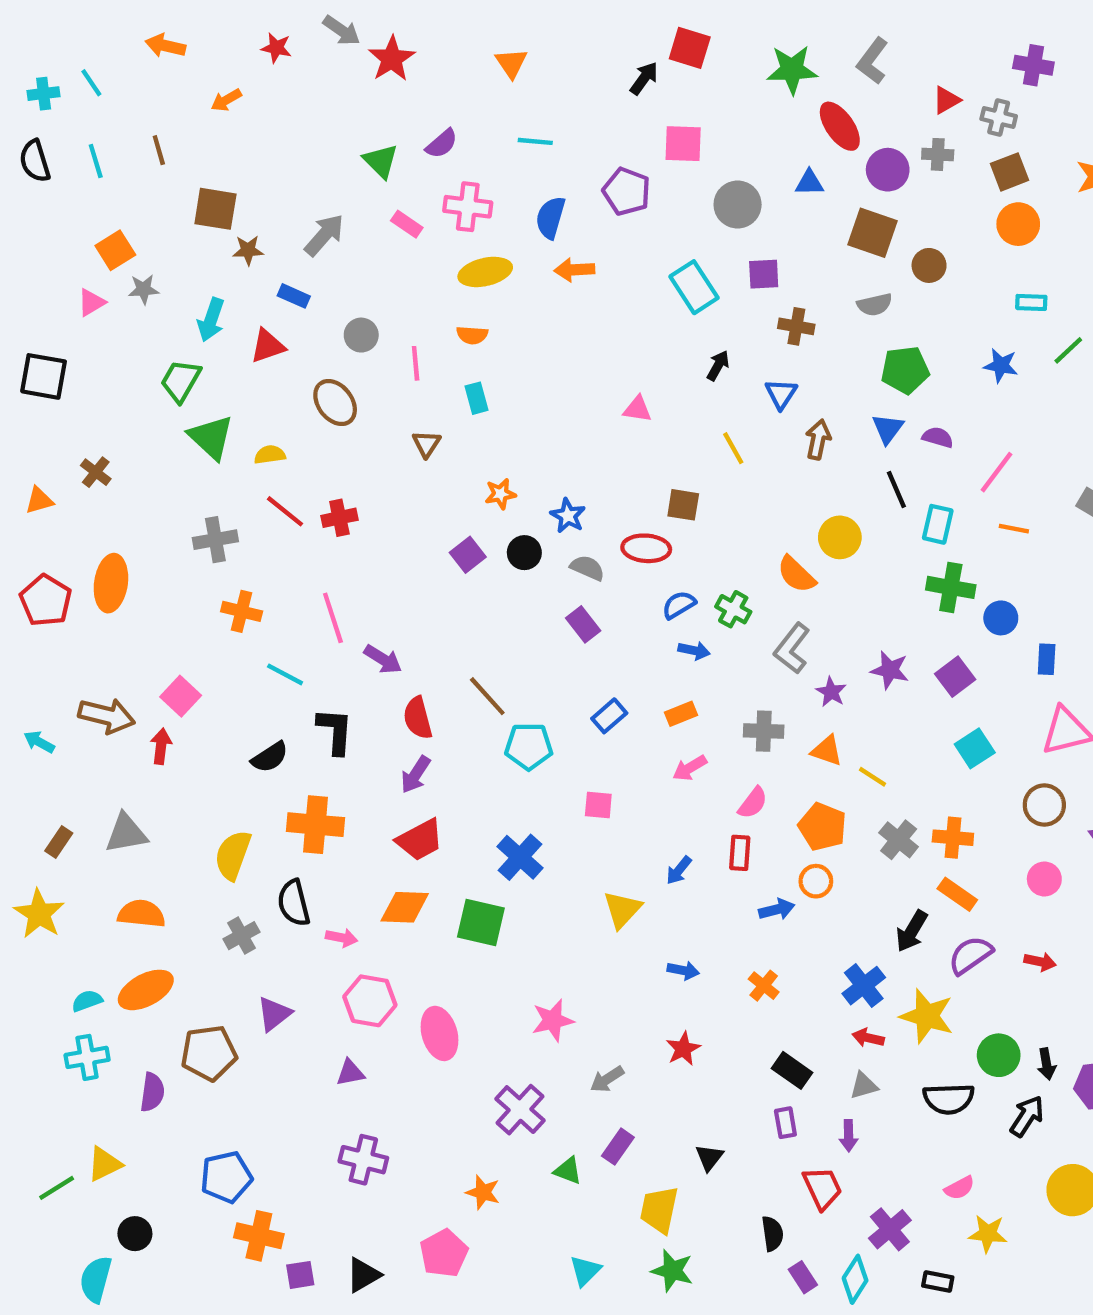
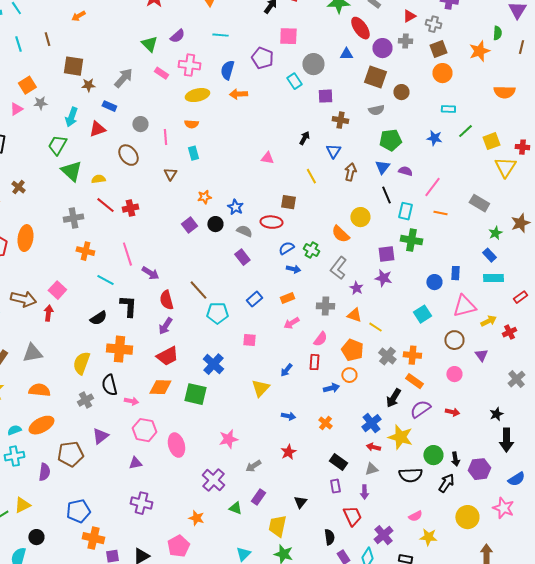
cyan rectangle: (694, 287) -> (294, 81), moved, size x0.7
blue circle: (1001, 618) -> (434, 282), moved
purple square: (955, 677) -> (386, 254), moved, turned 30

